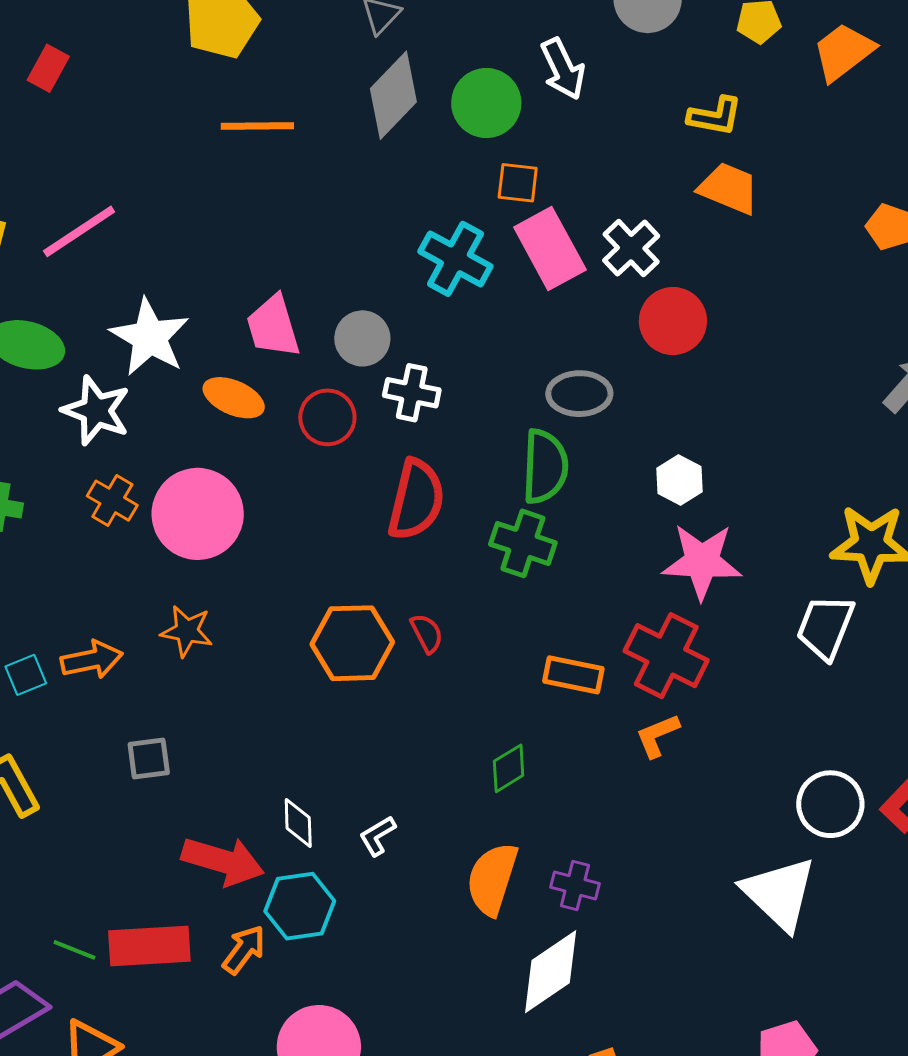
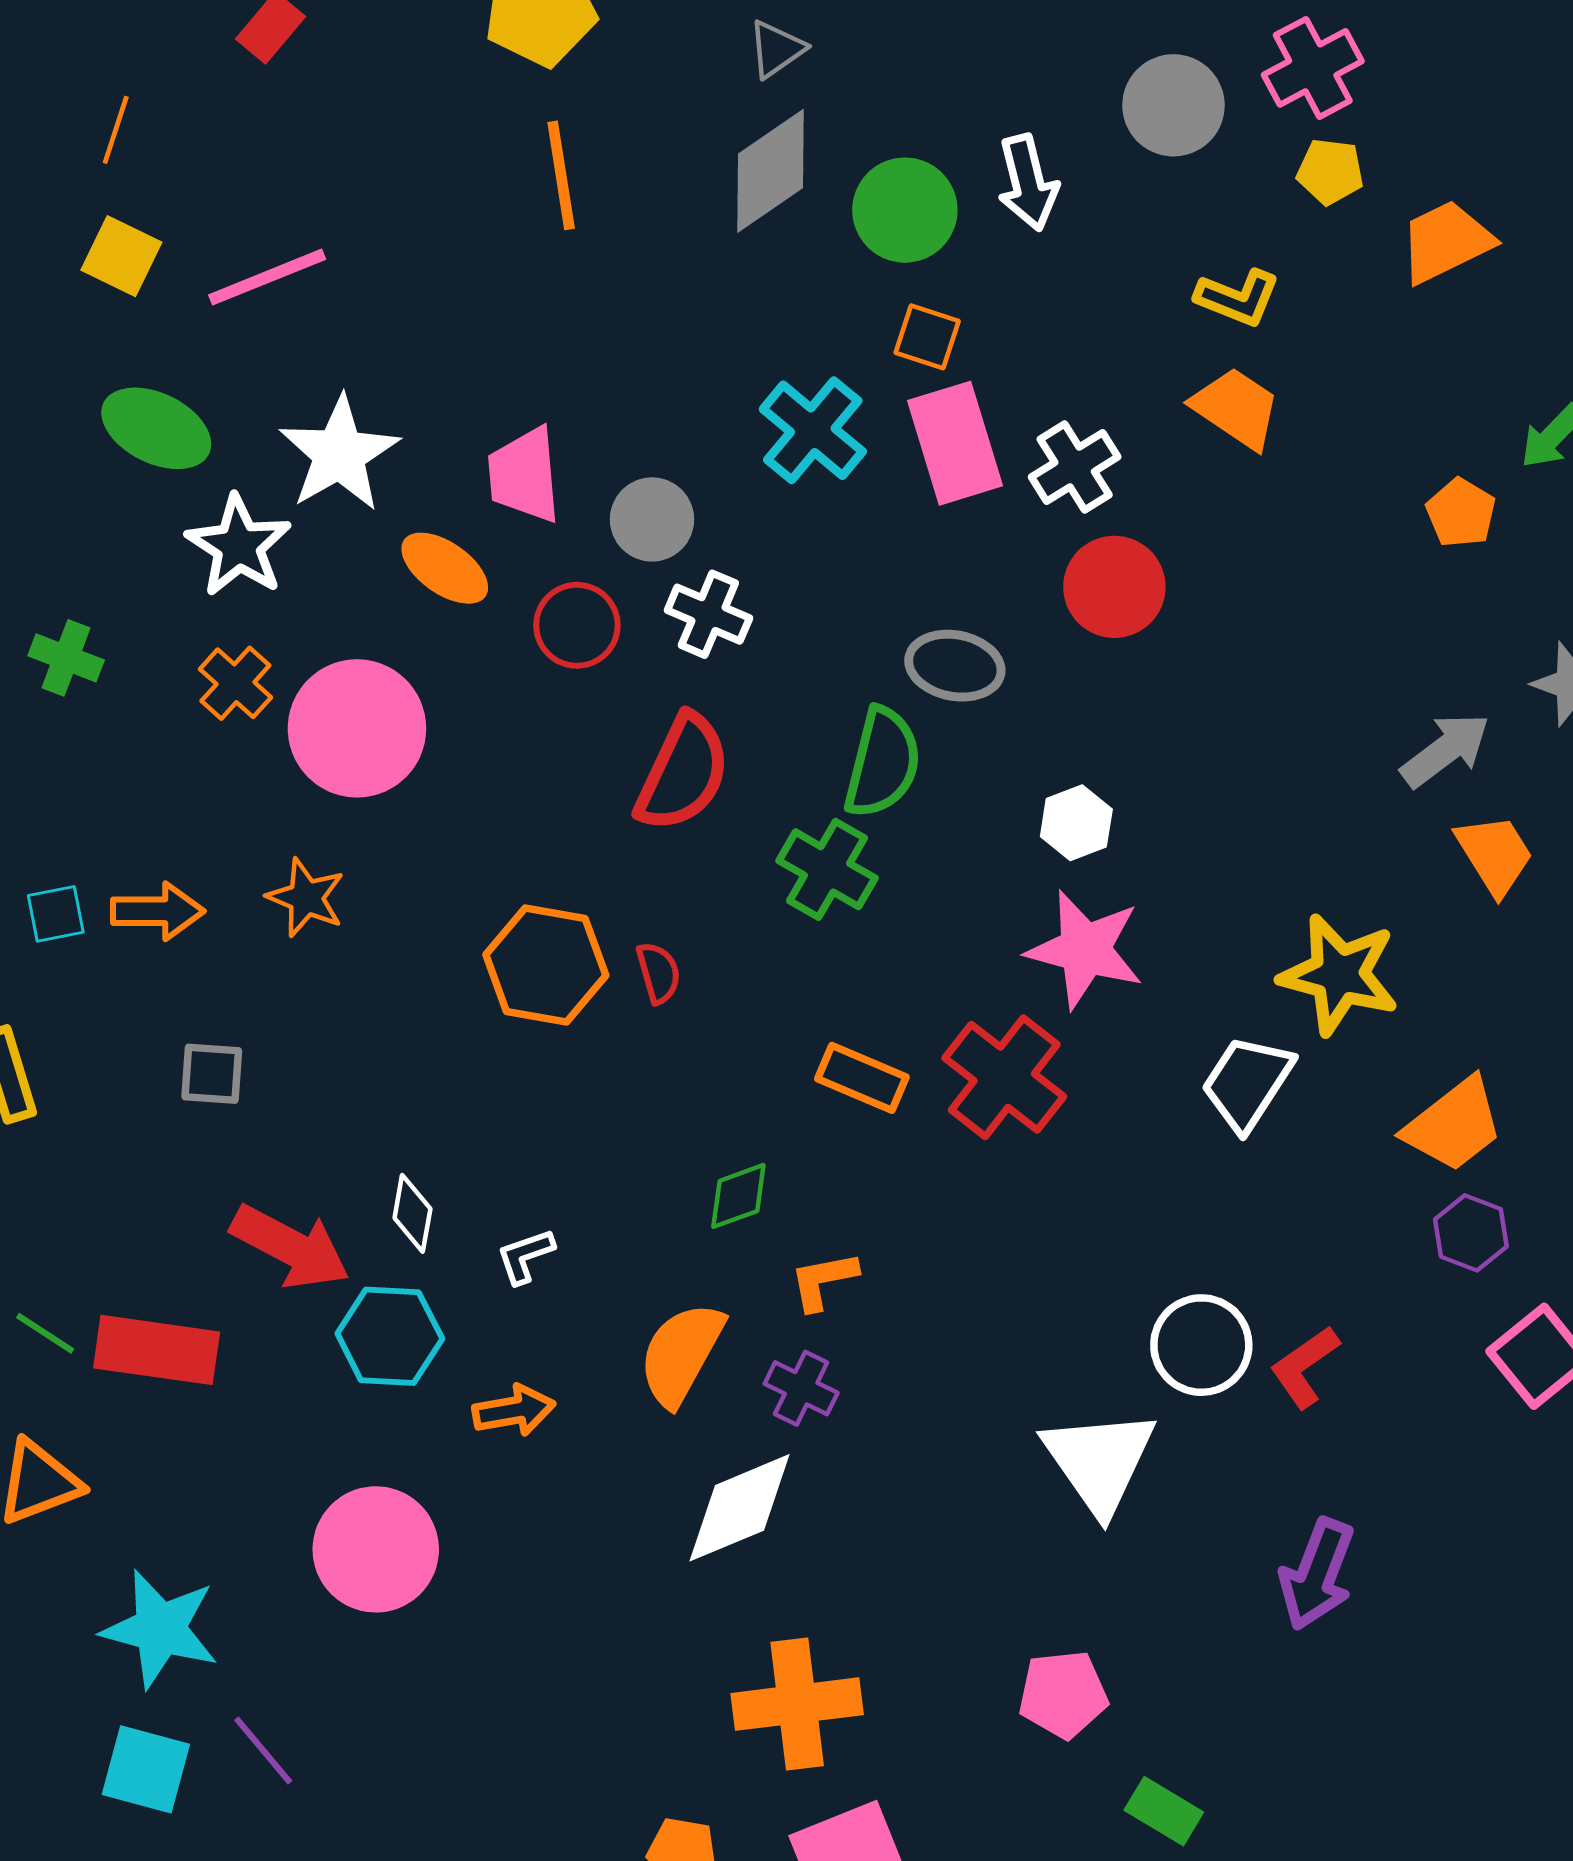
orange line: (257, 126) -> (561, 175), turned 70
orange L-shape: (657, 736) -> (823, 1281), moved
orange arrow: (244, 950) -> (514, 1410), moved, turned 32

